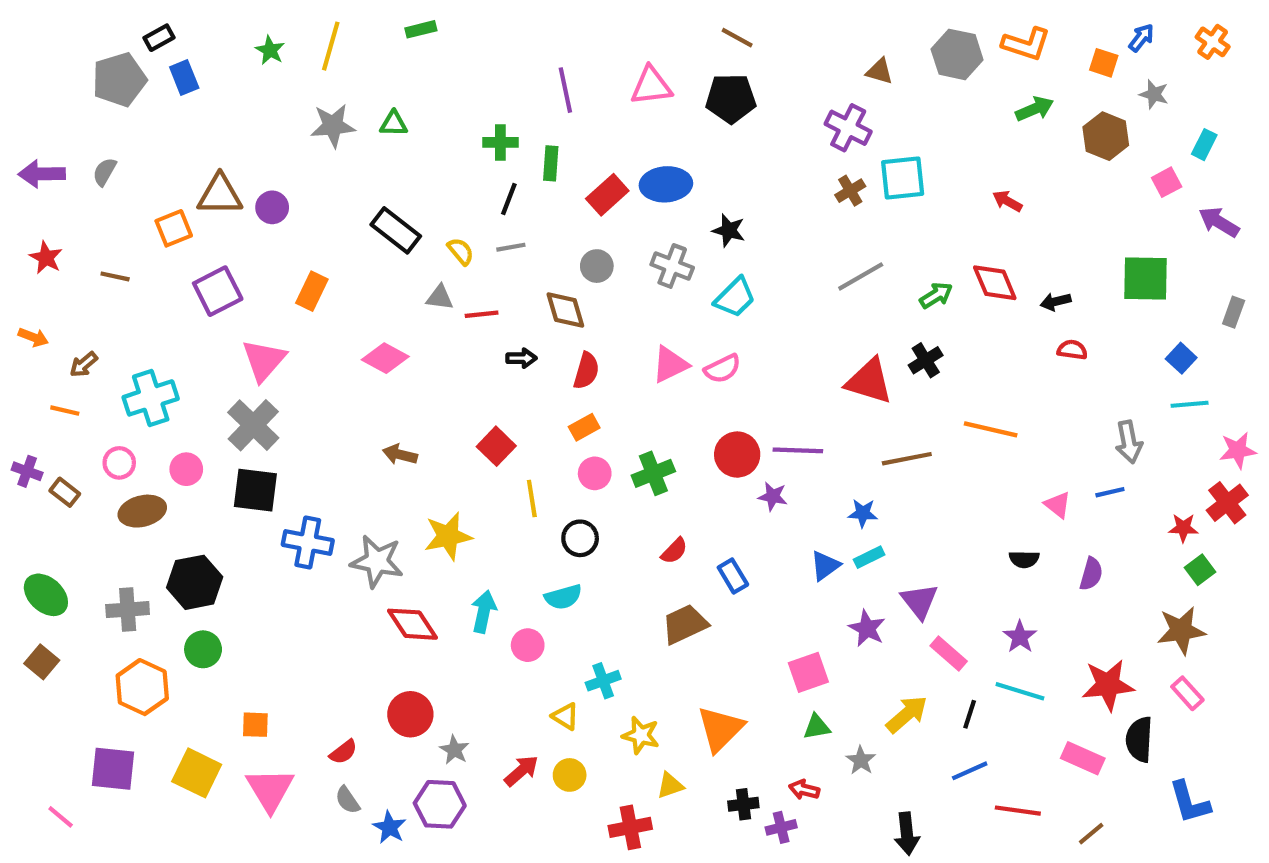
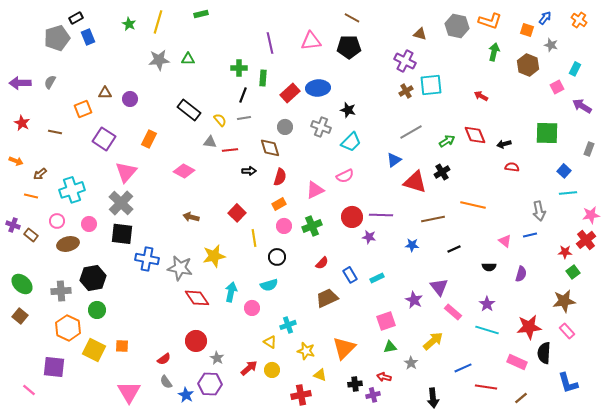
green arrow: (1035, 109) -> (494, 52), turned -54
brown triangle: (220, 195) -> (105, 93), size x0.6
purple square: (218, 291) -> (104, 139), turned -30
pink triangle: (670, 364) -> (315, 190), moved
cyan rectangle: (869, 557) -> (377, 278), moved
blue triangle: (825, 566) -> (394, 160), moved
black line: (970, 714) -> (454, 249), moved, turned 48
yellow square: (197, 773) -> (94, 350), moved
yellow triangle: (670, 785) -> (320, 375), turned 40
pink triangle: (270, 790) -> (129, 392), moved

